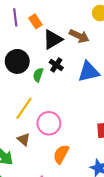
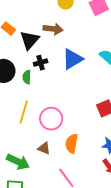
black cross: (56, 65) -> (41, 63), turned -32
brown triangle: (24, 139) -> (44, 148), moved

